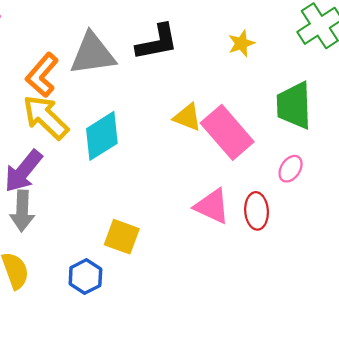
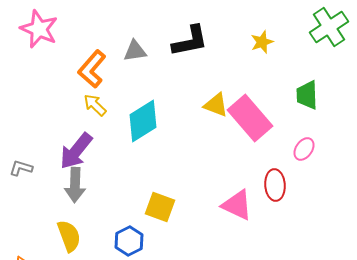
gray triangle: (92, 54) -> (135, 51), size x0.6
green trapezoid: (294, 105) -> (307, 95), size x0.7
yellow arrow: (46, 117) -> (95, 105), size x0.6
pink triangle: (212, 206) -> (237, 205), moved

